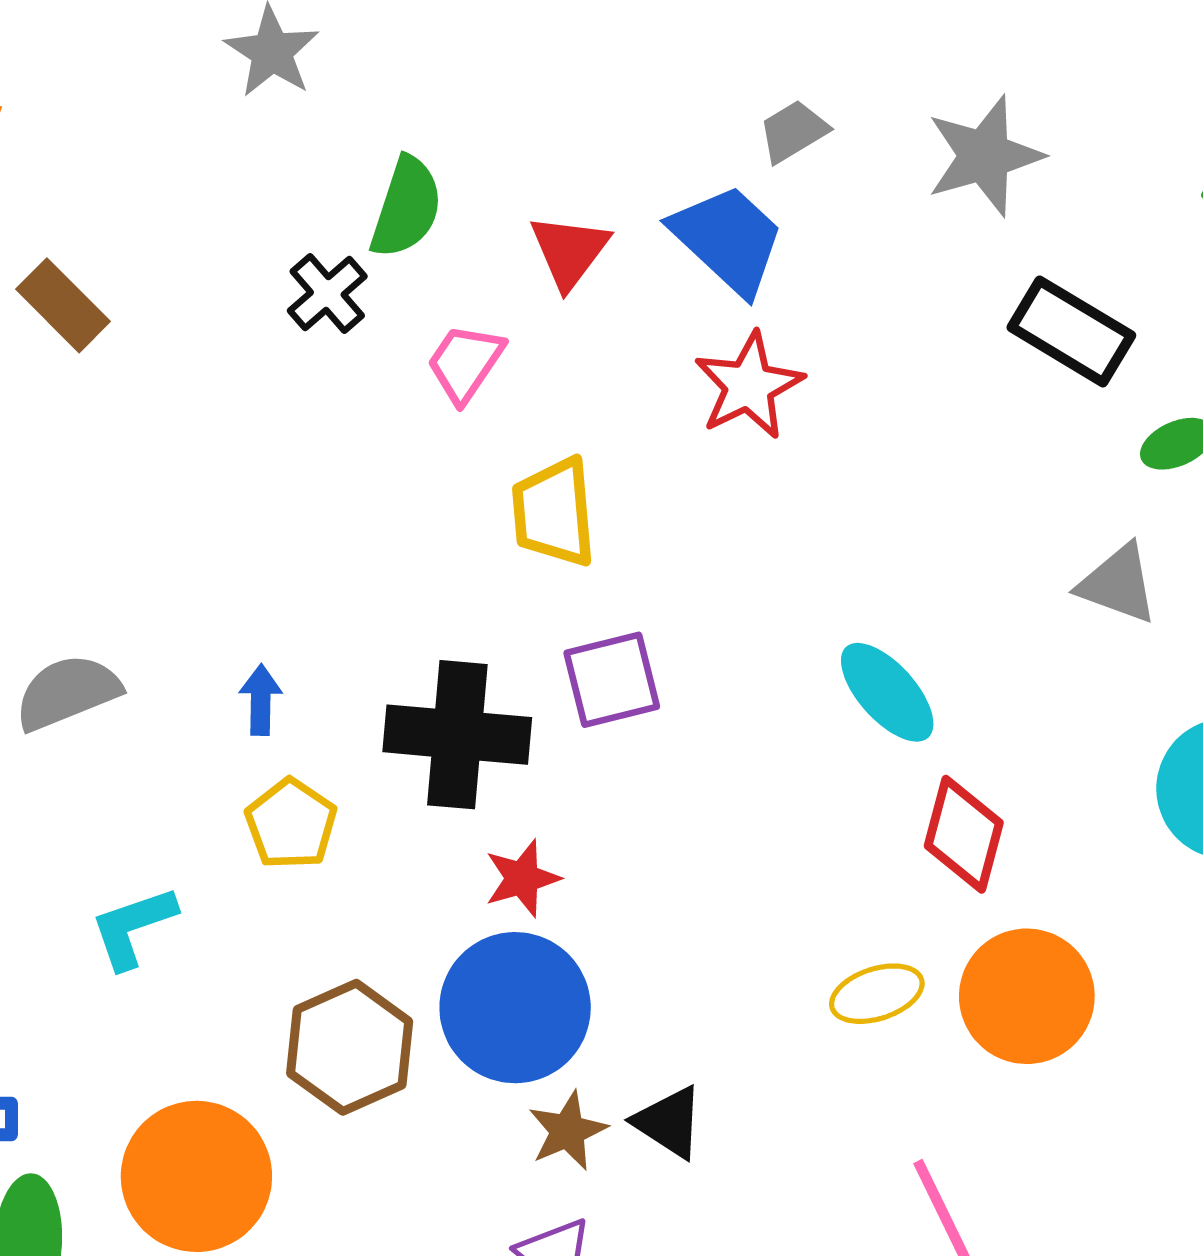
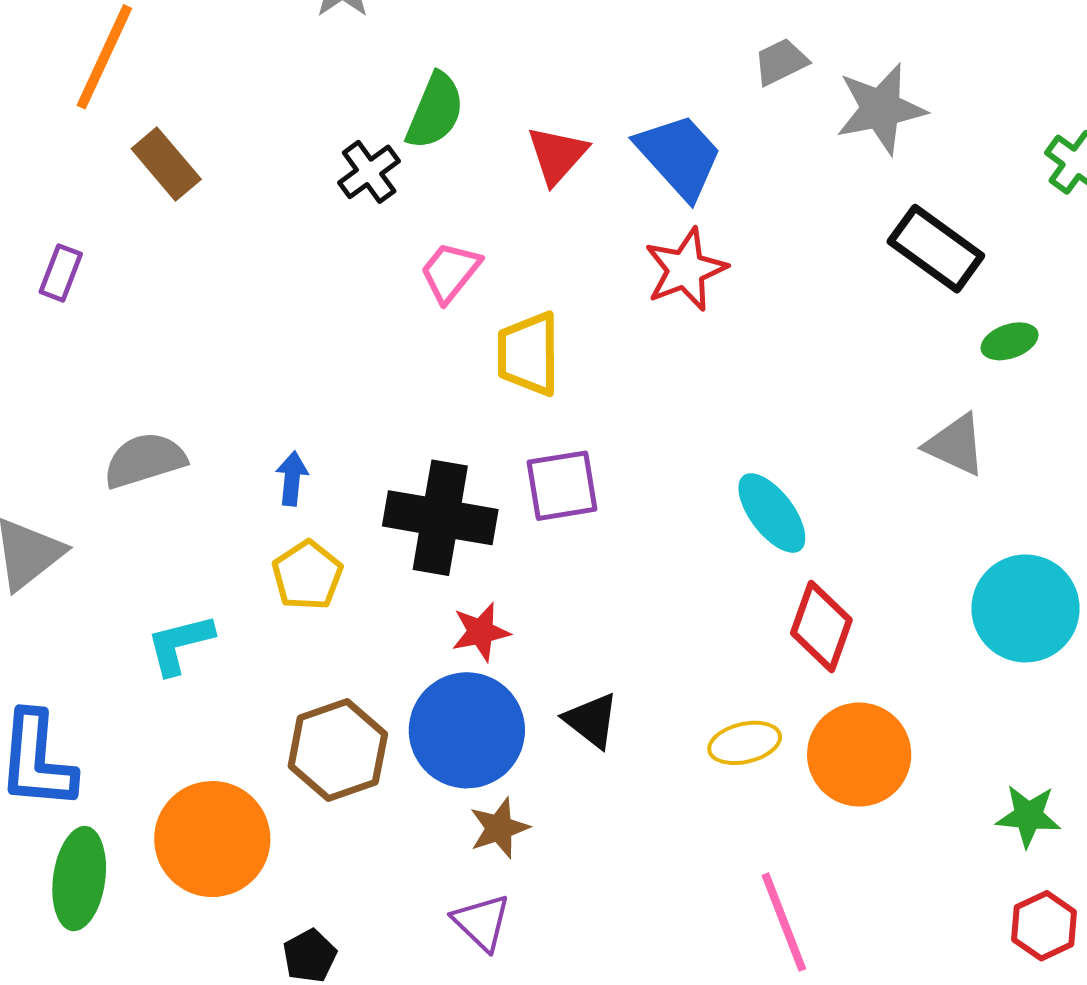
gray trapezoid: (793, 131) -> (781, 62), moved
pink trapezoid: (465, 363) -> (450, 272), moved
black triangle: (669, 1122) -> (592, 720), moved

